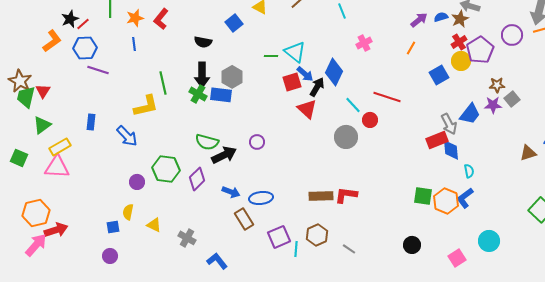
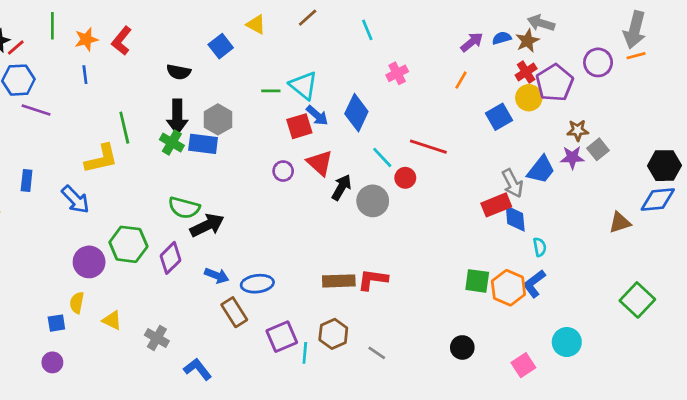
black arrow: (317, 87) -> (341, 187), moved
purple circle: (257, 142) -> (283, 171), moved
purple circle: (137, 182) -> (89, 262), size x1.5

